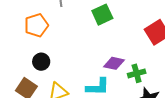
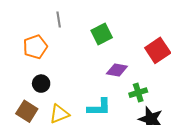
purple diamond: (114, 63) -> (117, 70), moved

